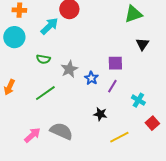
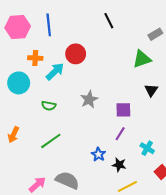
orange cross: (19, 10) -> (35, 58), moved
gray star: (69, 69) -> (89, 99), moved
blue star: (91, 78) -> (98, 154), moved
black star: (100, 114) -> (119, 165), moved

